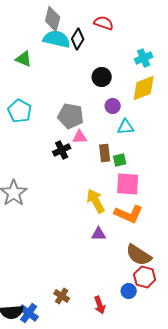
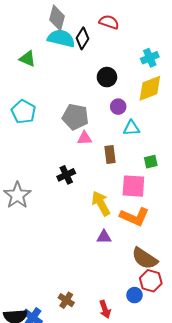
black cross: (62, 150) -> (66, 175), moved
green square: (120, 160) -> (151, 162), moved

